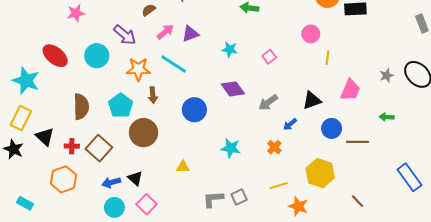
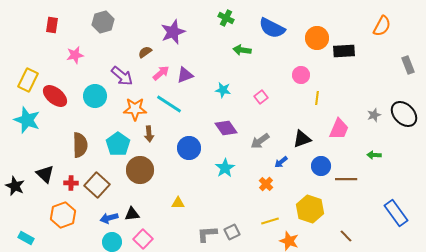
yellow rectangle: (21, 118) -> (28, 80), moved
cyan star: (231, 148) -> (225, 168), moved, turned 30
black triangle: (135, 178) -> (132, 214), turned -49

